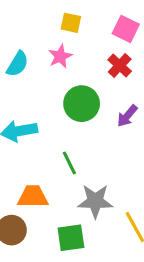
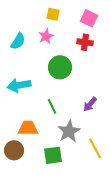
red cross: (120, 66) -> (85, 42), turned -35
purple arrow: (127, 116) -> (90, 104), moved
gray star: (95, 201) -> (69, 131), turned -30

